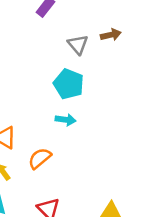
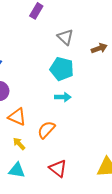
brown arrow: (111, 35) -> (99, 48), moved

